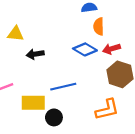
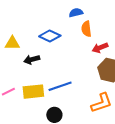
blue diamond: (85, 49) -> (50, 36), moved
yellow rectangle: (33, 103) -> (33, 92), moved

